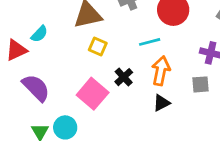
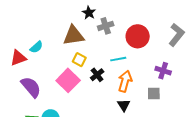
black cross: (124, 77) -> (97, 75), moved
pink square: (93, 94) -> (68, 80), moved
black triangle: (161, 103) -> (124, 105), turned -40

